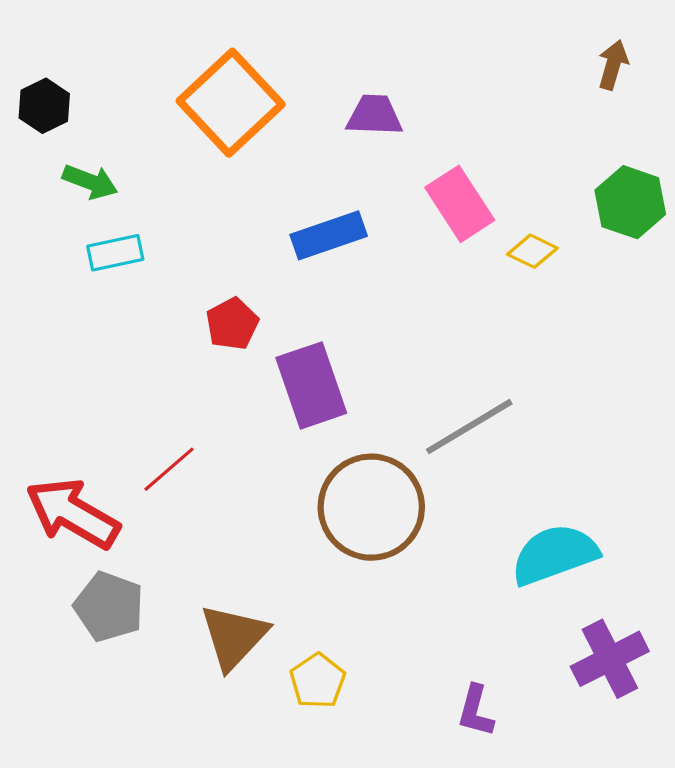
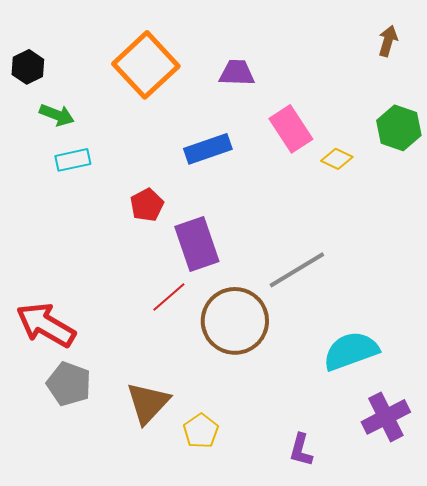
red line: (169, 469) -> (169, 297), moved

